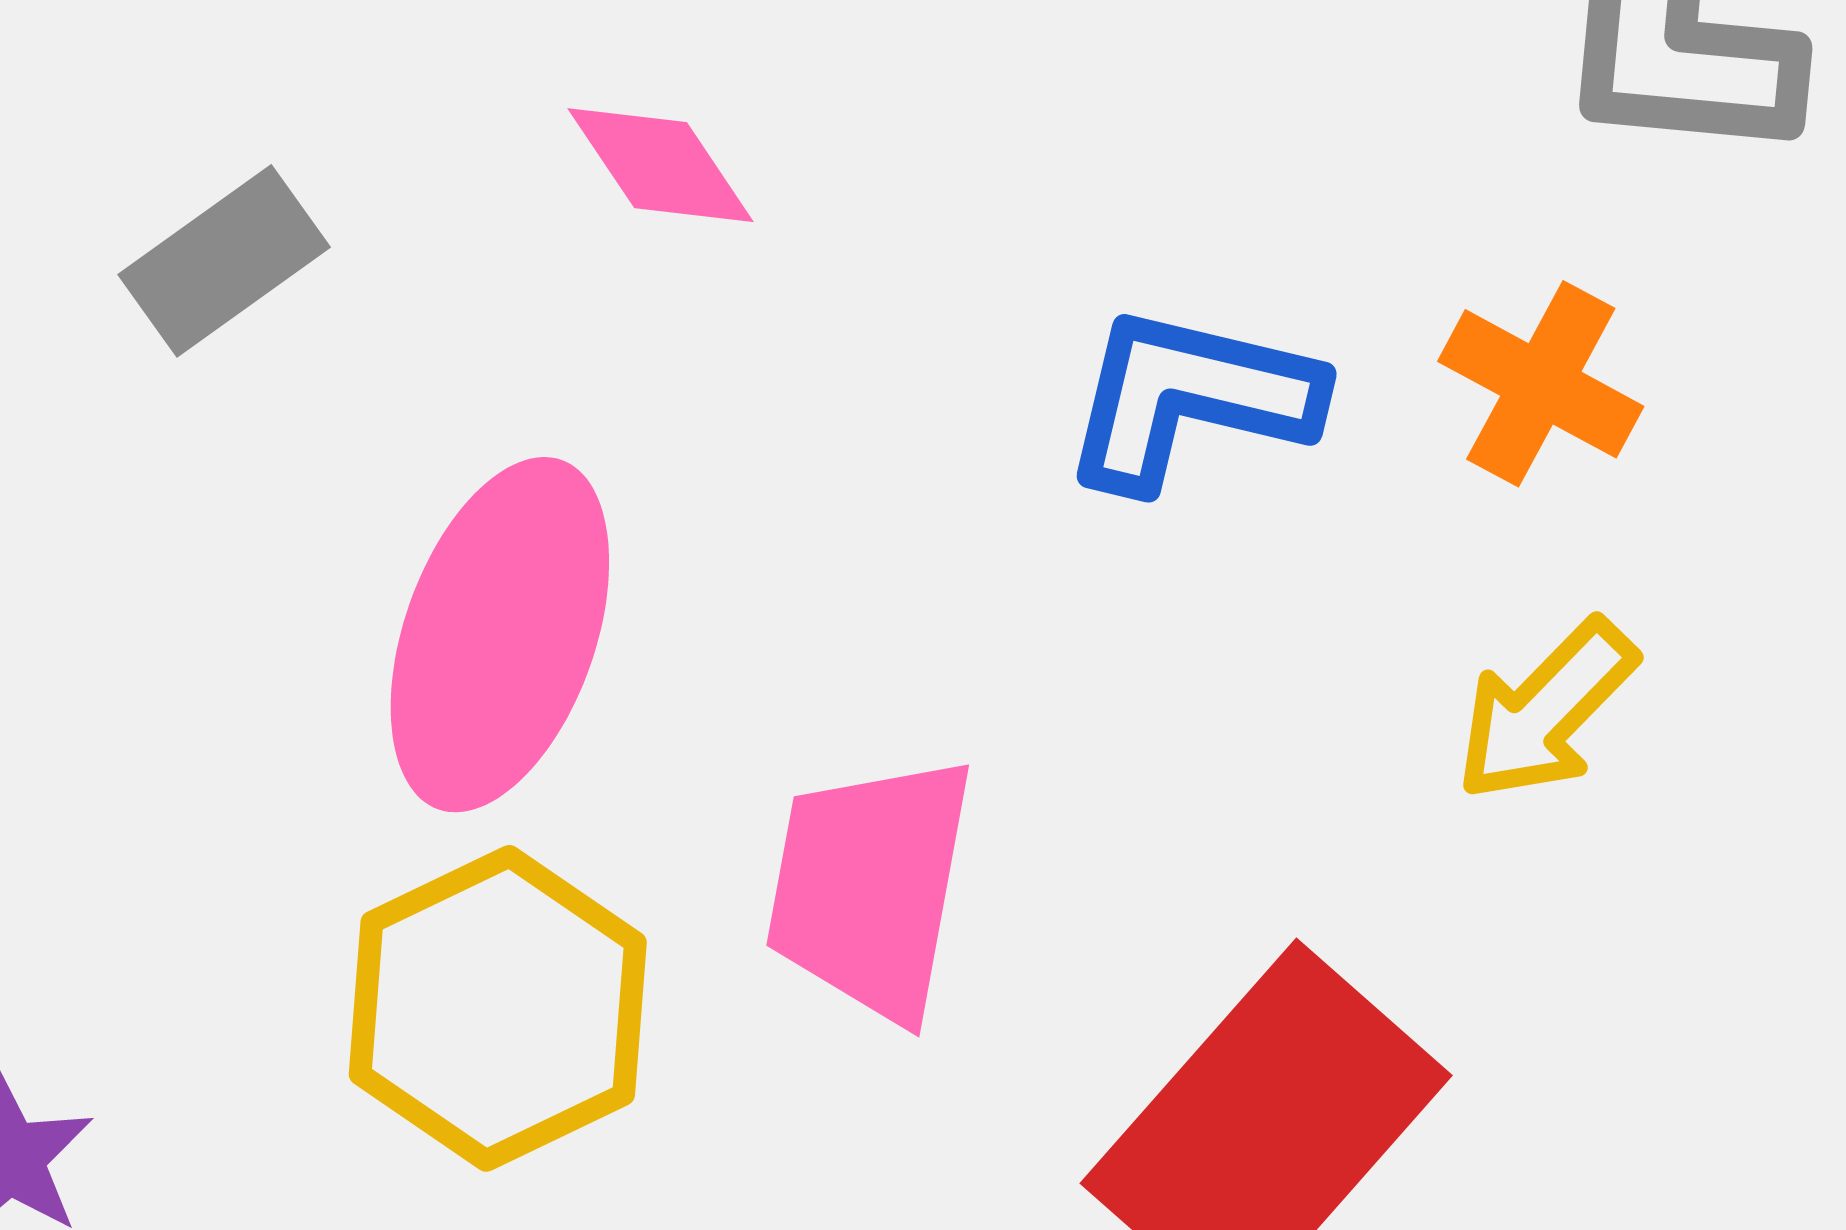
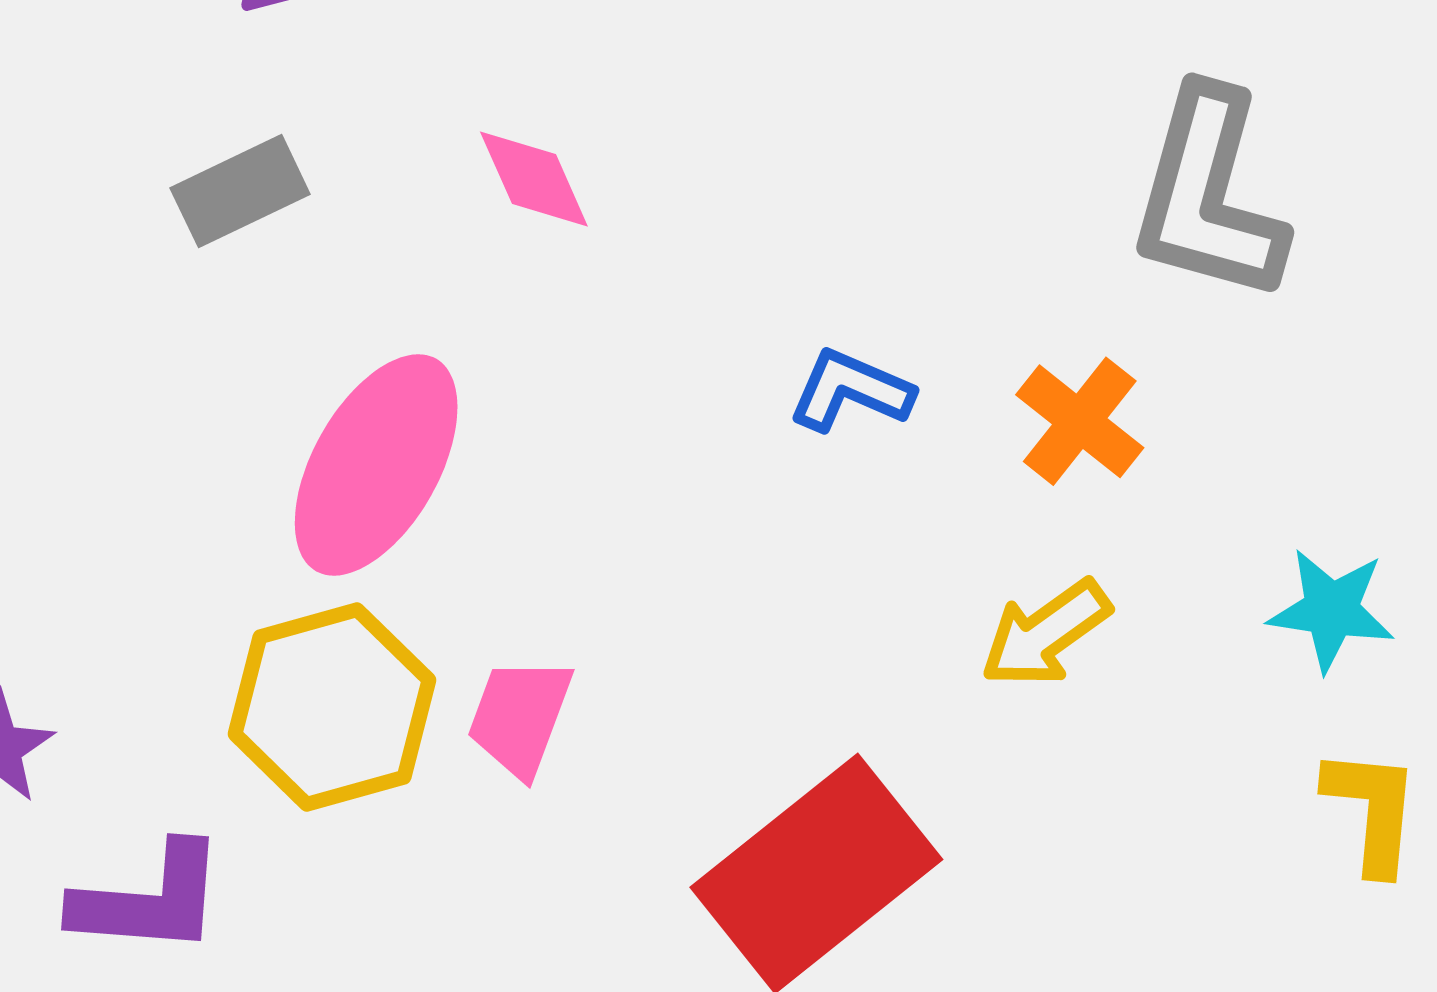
blue L-shape: (1190, 398) -> (851, 390), size x0.7
pink trapezoid: (870, 887) -> (520, 717), moved, size x0.7

